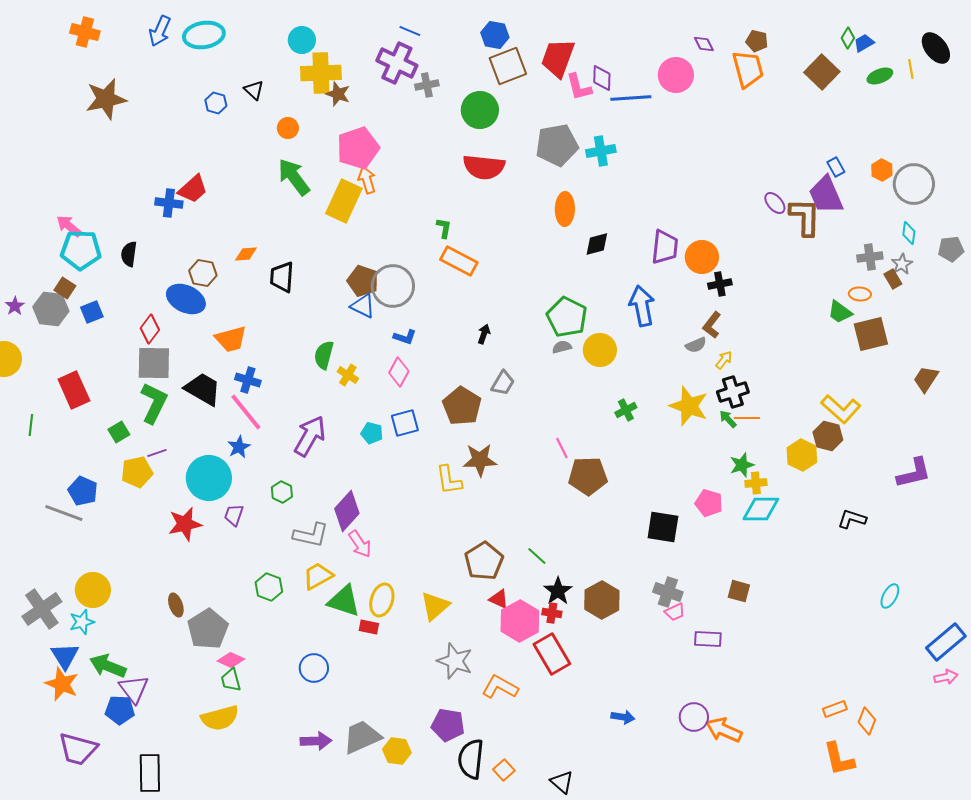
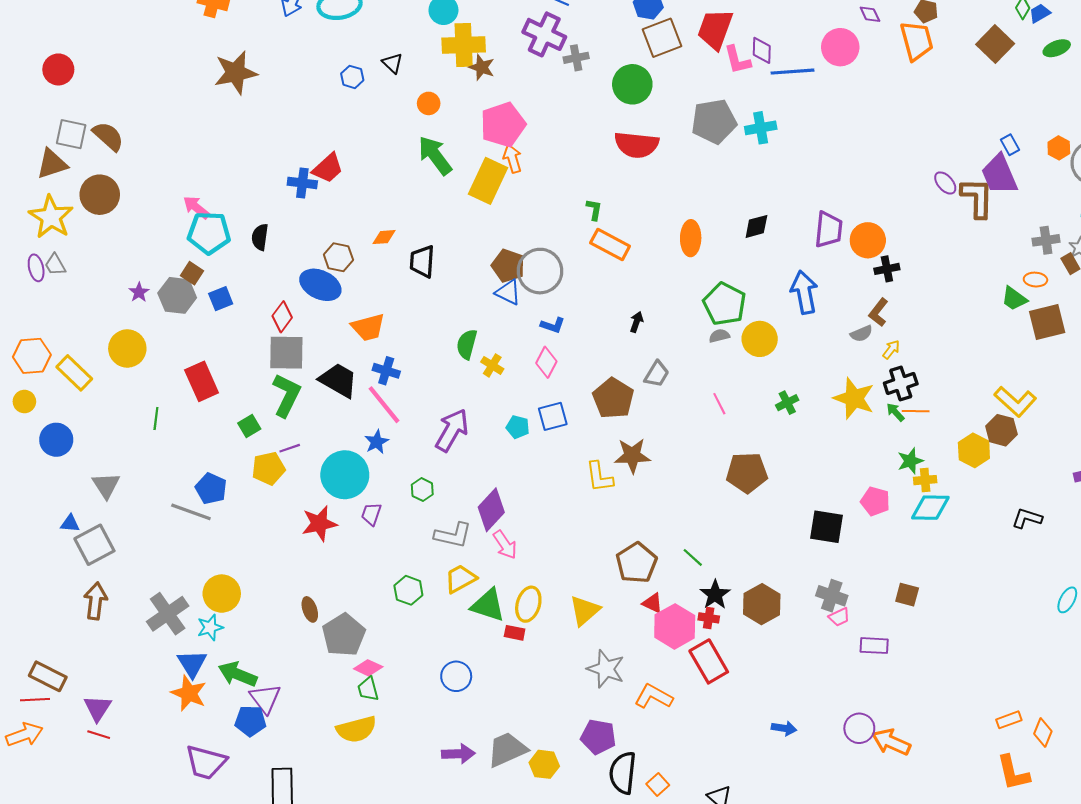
orange ellipse: (565, 209) -> (691, 238), moved
pink line: (562, 448) -> (719, 404), moved

